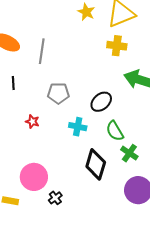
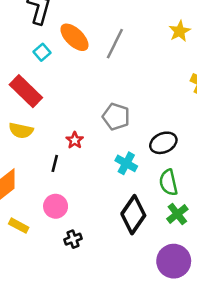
gray line: (42, 51) -> (115, 44), moved
black line: (13, 83) -> (55, 163), moved
pink circle: (34, 177) -> (56, 206), size x0.7

